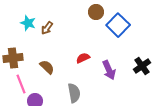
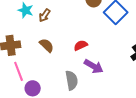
brown semicircle: (47, 67) -> (47, 45), moved
purple arrow: (109, 70) -> (94, 66), moved, turned -36

